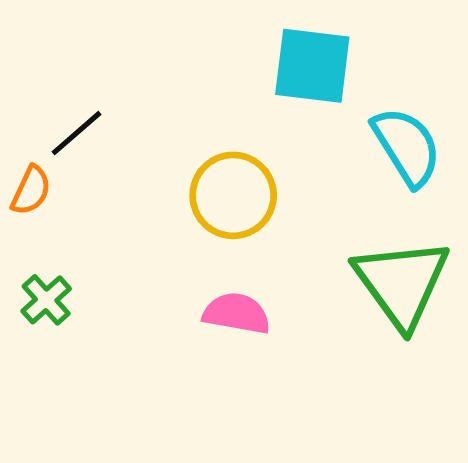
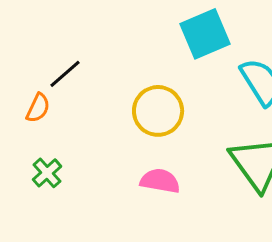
cyan square: (312, 66) -> (205, 34), turned -30

